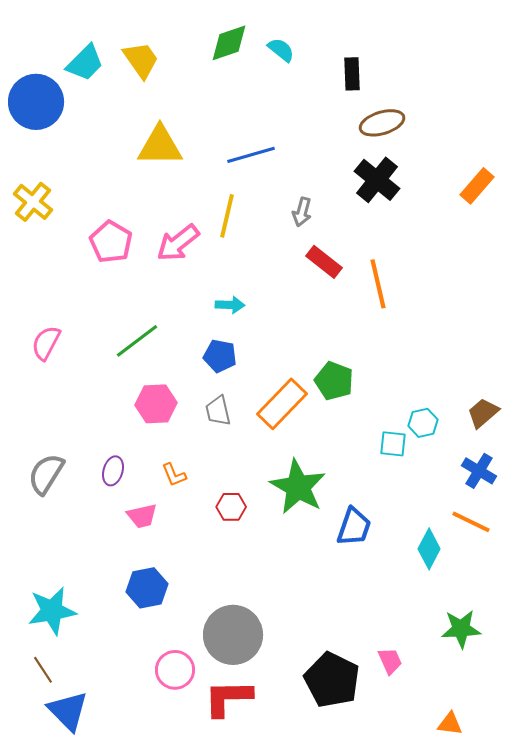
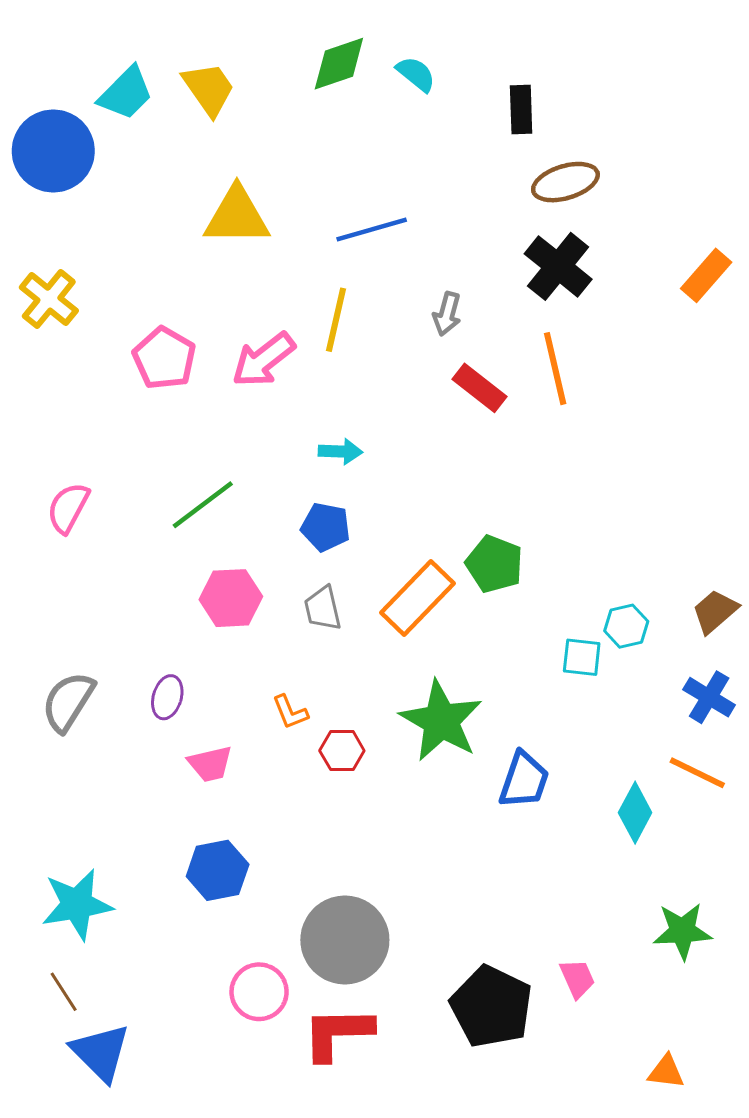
orange line: (378, 284) -> (555, 369), moved
orange L-shape: (174, 475) -> (290, 712), moved

